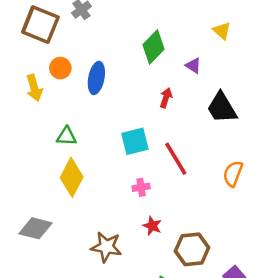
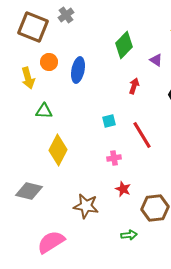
green triangle: (67, 136) -> (44, 111), moved
cyan square: (135, 141) -> (109, 121), size x0.6

